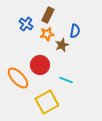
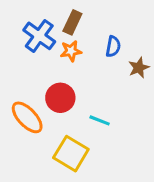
blue cross: (26, 24) -> (39, 36), size x1.5
brown star: (62, 45) -> (139, 68), moved
yellow square: (47, 102) -> (71, 154), turned -30

